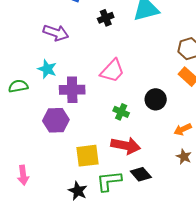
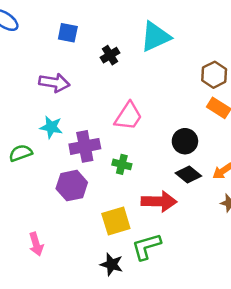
green cross: (121, 112) -> (122, 164), moved
black diamond: (141, 174) -> (188, 174), moved
pink arrow: (23, 175) -> (36, 244), moved

